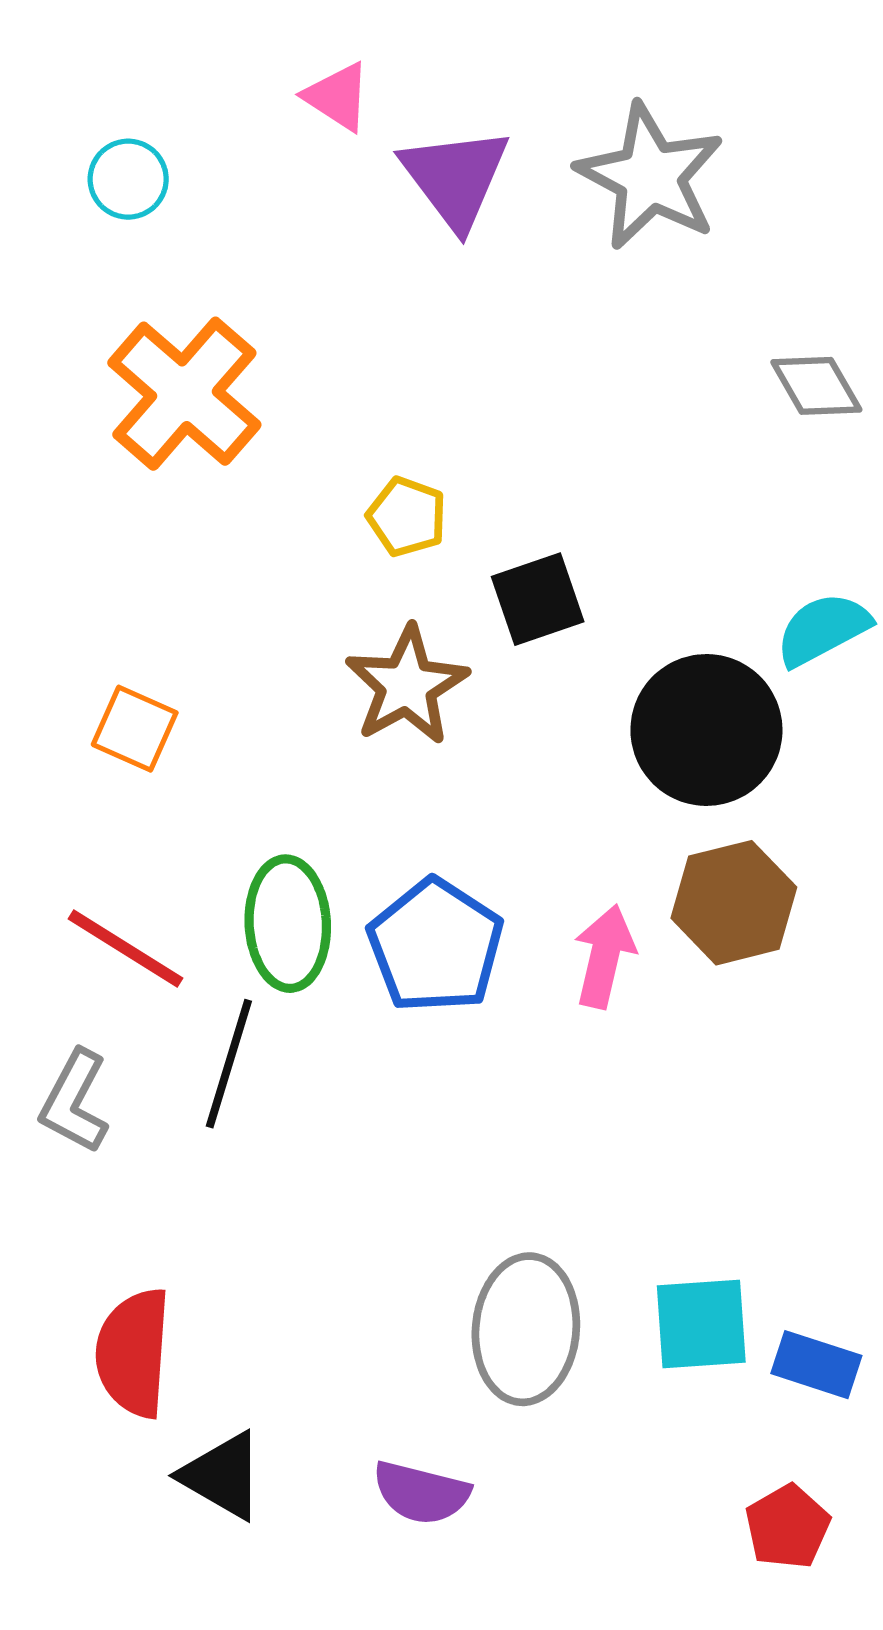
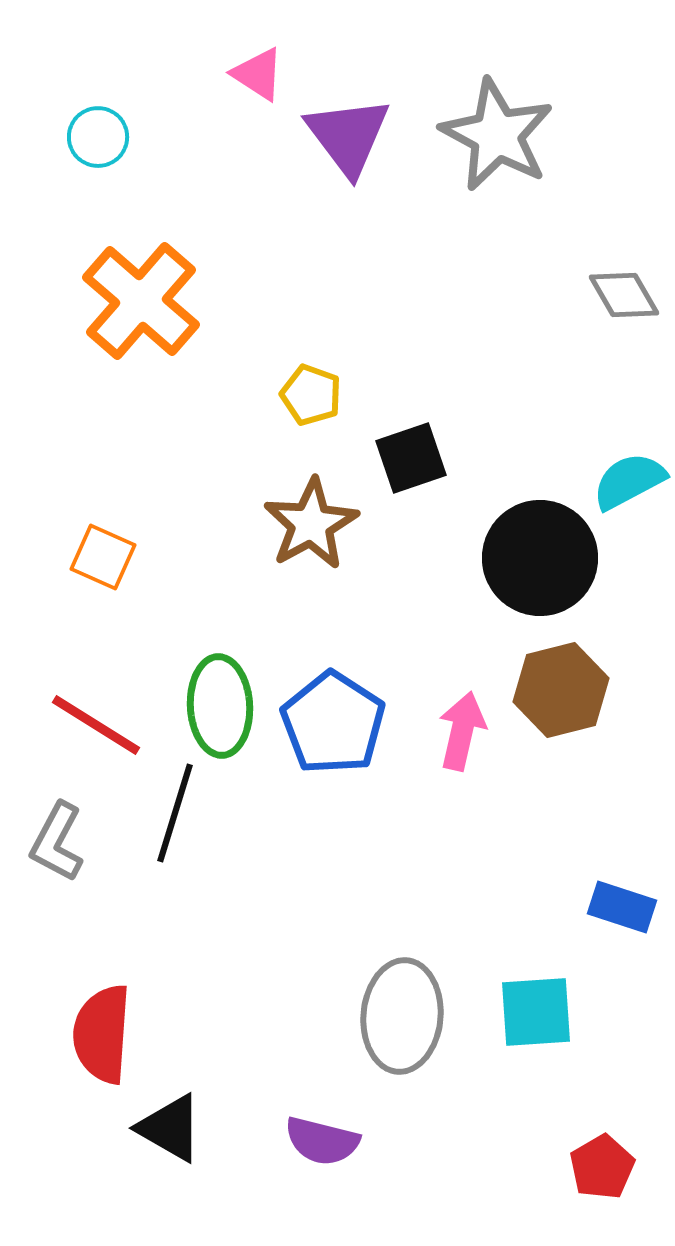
blue rectangle: (816, 1365) -> (622, 907), moved

